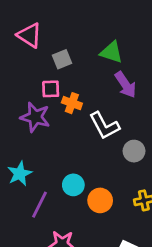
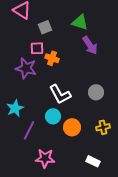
white L-shape: (104, 126) -> (60, 94), moved

